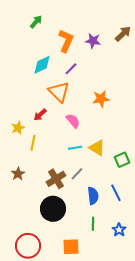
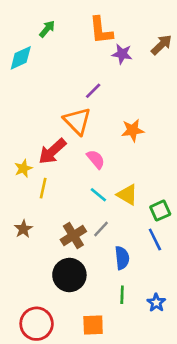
orange L-shape: (66, 41) -> (101, 30), moved, turned 150
cyan diamond: (42, 65) -> (21, 58), moved
red arrow: (40, 115) -> (52, 151), size x1.6
cyan line: (75, 148) -> (98, 195), turned 48
blue line: (116, 193) -> (155, 239), moved

